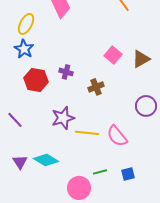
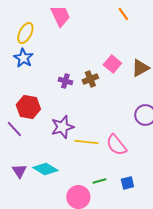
red hexagon: (36, 80) -> (28, 107), moved
brown cross: (96, 87) -> (90, 79), moved

